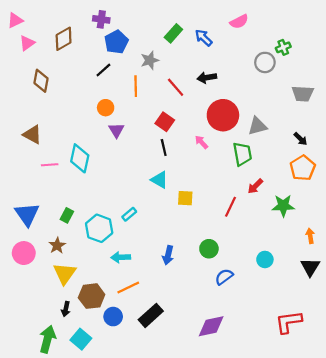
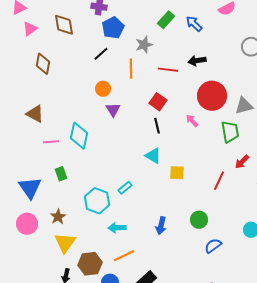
brown diamond: (64, 39) -> (64, 25), turned -70
red line: (176, 87) -> (168, 70), turned -42
green rectangle: (67, 215) -> (61, 174), moved, turned -48

